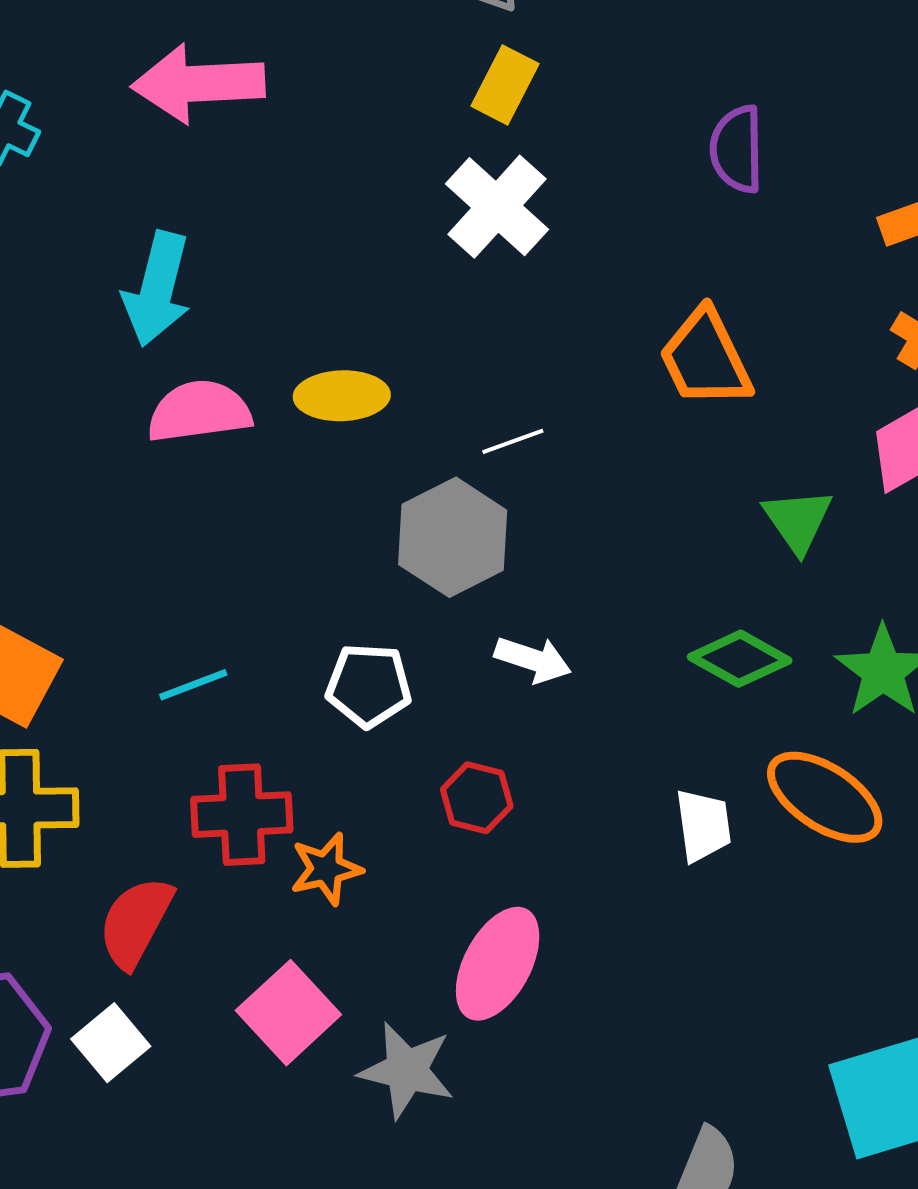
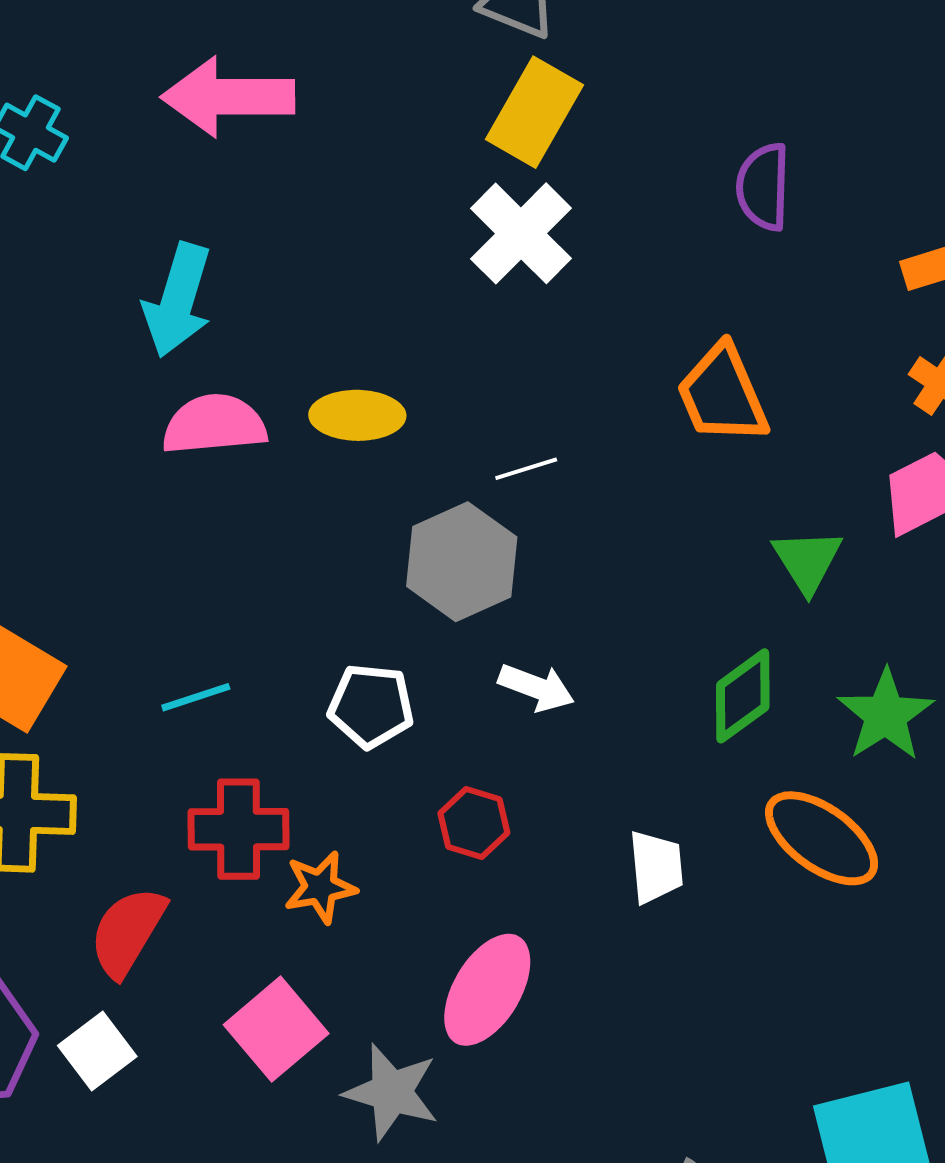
yellow rectangle: (505, 85) -> (534, 112), size x1.4
green diamond: (740, 659) -> (743, 696), turned -68
white trapezoid: (703, 825) -> (656, 867), moved

